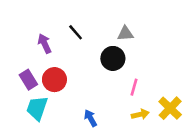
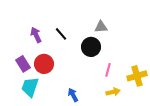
black line: (76, 32) -> (61, 34), moved
yellow cross: (170, 108) -> (137, 76), moved, turned 30

